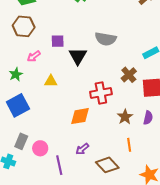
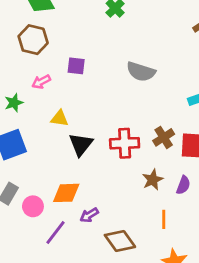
black triangle: (78, 56) -> (81, 144), moved
brown cross: (129, 75) -> (164, 137), moved
orange diamond: (80, 116) -> (66, 193), moved
orange line: (129, 145) -> (164, 219), moved
purple line: (59, 165) -> (55, 233), turned 42

